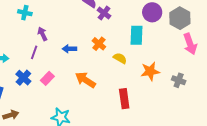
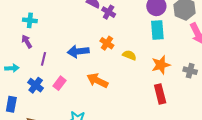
purple arrow: (42, 34) -> (27, 42), moved
cyan rectangle: (137, 35) -> (157, 30), moved
blue arrow: (69, 49) -> (78, 51), size x1.5
red rectangle: (124, 99) -> (160, 94), moved

